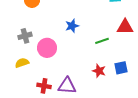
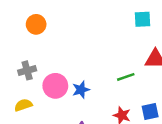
blue star: (72, 26) -> (81, 90), moved

